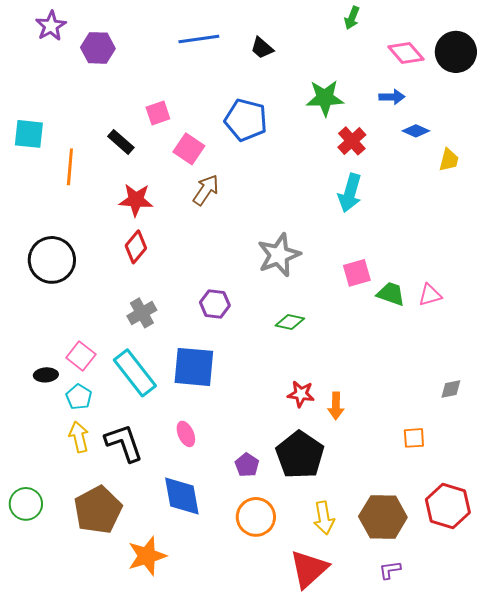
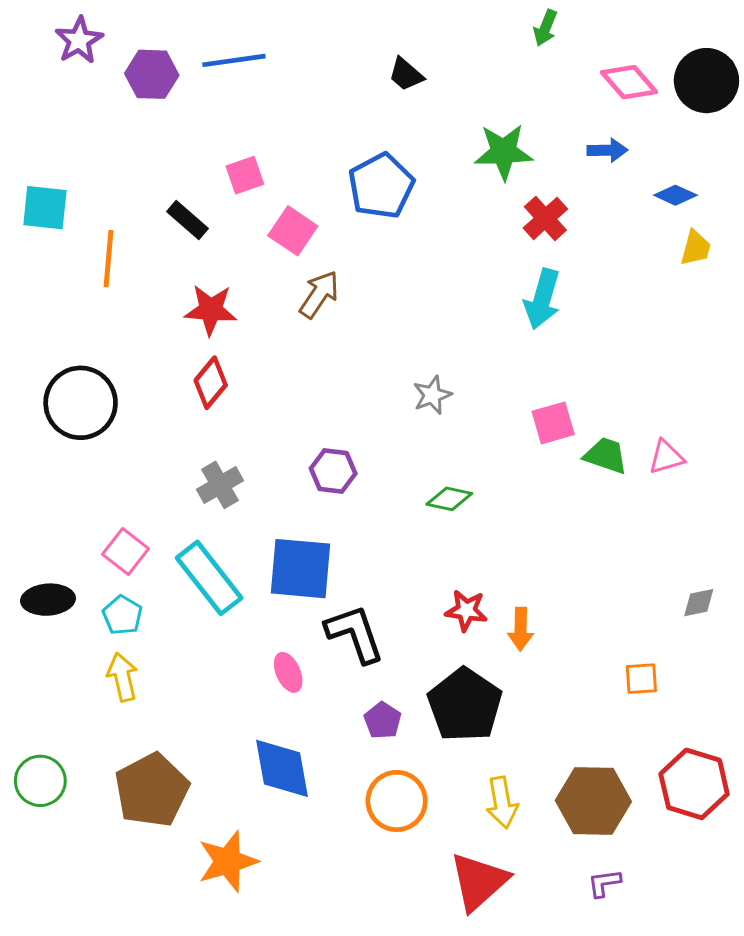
blue line: (199, 39) -> (234, 60), moved
blue pentagon: (246, 120) -> (381, 186), turned 30
blue diamond: (416, 131) -> (675, 195), moved
gray star: (279, 255) -> (432, 395), size x0.6
black ellipse: (46, 375) -> (48, 600), moved, size x1.4
black L-shape: (124, 443) -> (355, 634), moved

